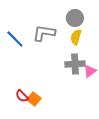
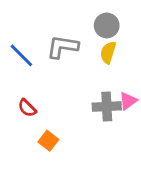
gray cross: (75, 64) -> (107, 107), moved
red semicircle: (22, 96) -> (27, 108), moved

